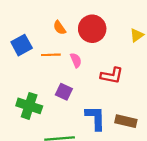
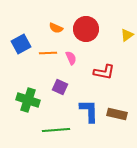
orange semicircle: (60, 28) -> (56, 28), turned -32

